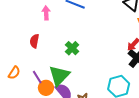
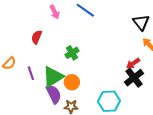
pink arrow: (46, 13) -> (55, 12), turned 144
orange circle: (46, 88) -> (72, 82), moved

